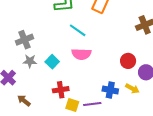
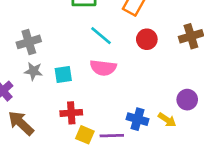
red circle: (128, 61) -> (147, 39), moved
cyan square: (52, 62) -> (63, 74), turned 32
brown arrow: (24, 101) -> (21, 123), size x1.5

